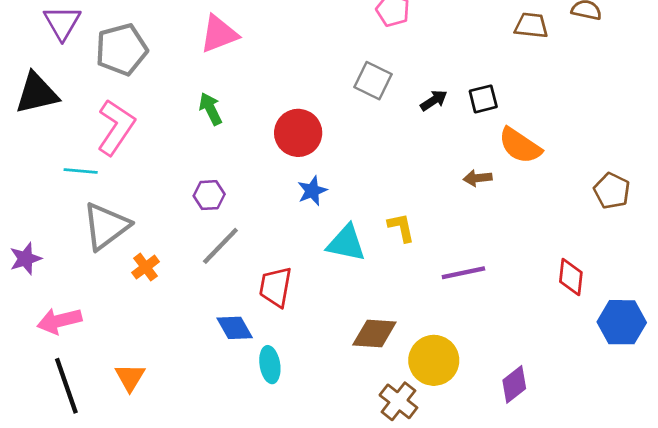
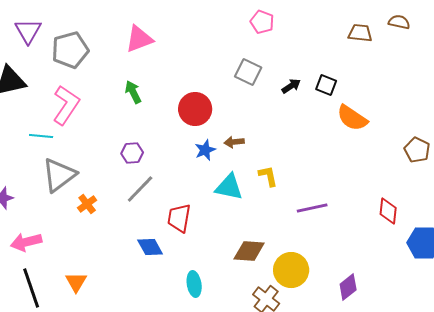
black square: (483, 99) -> (326, 85), turned 35
brown arrow: (478, 178) -> (234, 142), moved
cyan ellipse: (270, 365) -> (194, 284), moved

